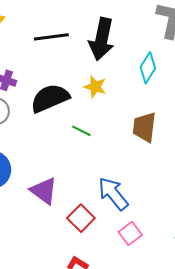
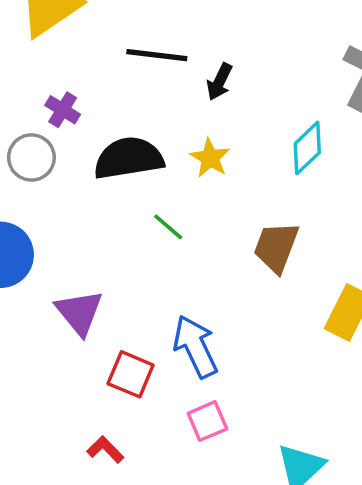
black arrow: (102, 39) -> (219, 82), moved, size x0.5
red square: (81, 218) -> (131, 374), turned -36

